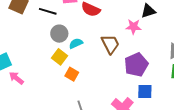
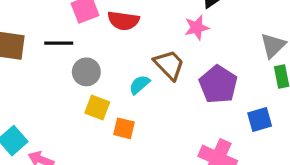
cyan semicircle: (76, 43) -> (139, 85), moved
blue square: (145, 91) -> (260, 119), moved

